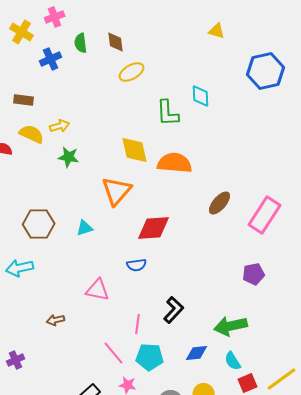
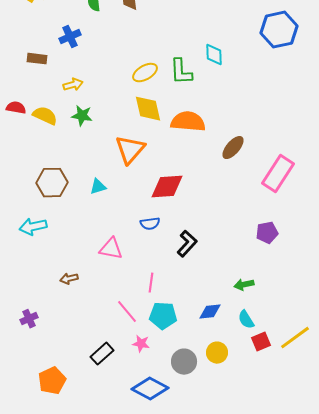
blue cross: (51, 59) -> (70, 37), moved
yellow ellipse: (132, 72) -> (145, 73), moved
yellow semicircle: (32, 134) -> (45, 116), moved
brown ellipse: (220, 203) -> (233, 148), moved
black L-shape: (174, 310) -> (187, 244), moved
green arrow: (231, 326) -> (244, 285), size x0.6

